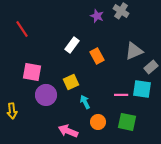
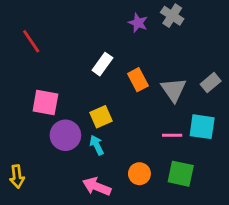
gray triangle: (134, 51) -> (174, 90), moved, turned -42
gray rectangle: (151, 67) -> (211, 83), moved
cyan arrow: (85, 102) -> (97, 145), moved
yellow arrow: (12, 111) -> (17, 177), moved

